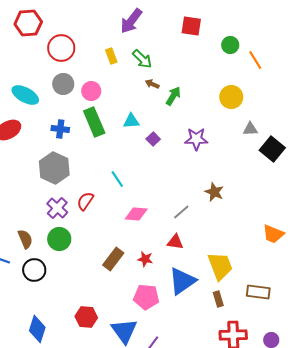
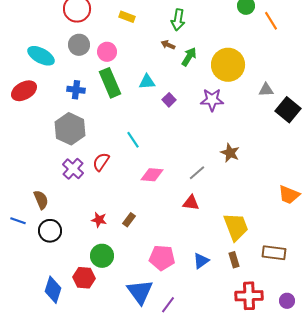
yellow rectangle: (111, 56) -> (127, 17), turned -49
green arrow: (142, 59) -> (178, 20), moved, turned 55
yellow circle: (231, 97) -> (228, 65), moved, size x1.4
green circle: (59, 239) -> (102, 256), moved
brown rectangle: (113, 259) -> (129, 220), size x0.6
red star: (145, 259) -> (99, 220), moved
blue triangle: (182, 281) -> (201, 261), moved, size x0.6
red hexagon: (86, 317) -> (84, 278), moved

